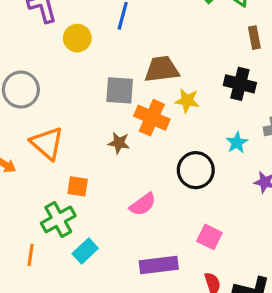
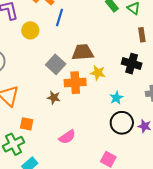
gray square: (120, 90) -> (56, 64), turned 36
orange cross: (152, 118) -> (75, 83), turned -30
cyan star: (237, 143) -> (116, 98), moved
black circle: (196, 170) -> (122, 123), moved

